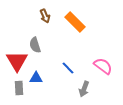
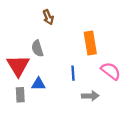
orange rectangle: (75, 22) -> (90, 43), moved, turned 35
blue line: (68, 68) -> (73, 73), turned 40
gray arrow: (84, 89) -> (90, 96), turned -112

